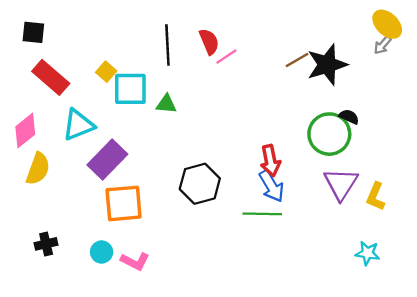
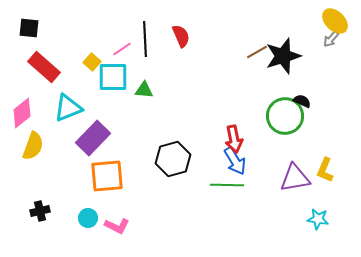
pink line: (226, 57) -> (122, 49), moved
purple triangle: (341, 184) -> (295, 178), moved, turned 48

